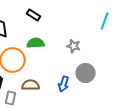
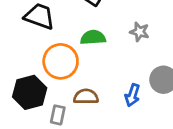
gray star: (74, 46) -> (139, 32), moved

